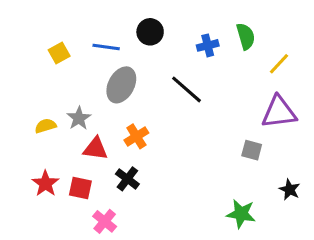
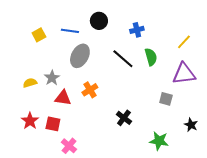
green semicircle: (246, 36) -> (151, 57), moved
black cross: (127, 179) -> (124, 118), moved

